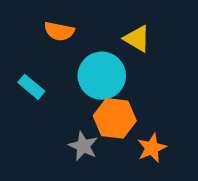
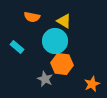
yellow triangle: (137, 39) -> (64, 21), moved
orange star: (152, 148) -> (92, 84), moved

